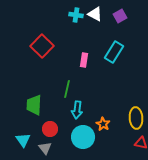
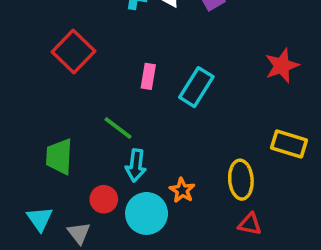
cyan rectangle: (114, 52) -> (196, 87), moved
green line: (67, 89) -> (118, 128), turned -66
red circle: (50, 129) -> (104, 199), moved

